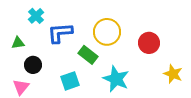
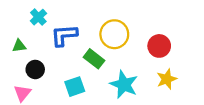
yellow star: (173, 74) -> (167, 79), moved, turned 30

